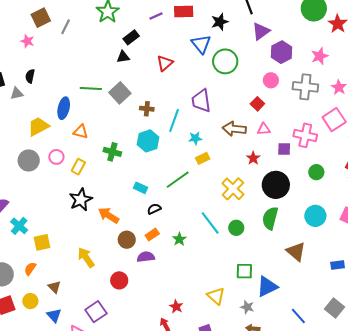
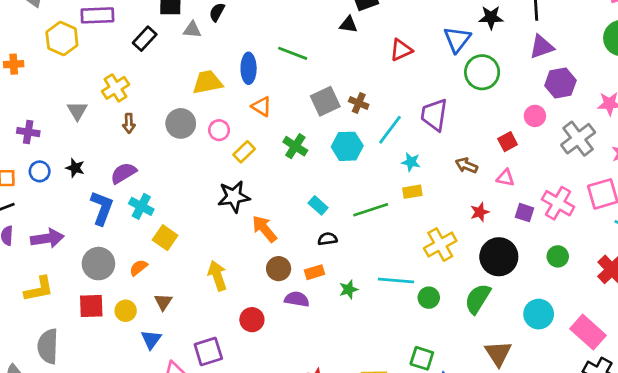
gray cross: (305, 87) -> (578, 139), turned 30
gray square: (120, 93) -> (325, 101), moved
blue ellipse: (64, 108) -> (249, 68), turned -30
brown arrow: (234, 129) -> (466, 165), size x0.7
cyan line: (210, 223) -> (396, 281), turned -65
cyan cross: (19, 226) -> (141, 206), turned -30
yellow square: (42, 242) -> (165, 238), turned 30

